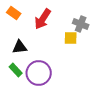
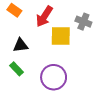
yellow square: (71, 38) -> (61, 36), moved, size x1.5
purple circle: (39, 73) -> (54, 77), moved

